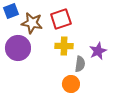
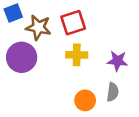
purple star: (98, 51) -> (117, 61), turned 30
gray semicircle: (80, 64) -> (113, 92), moved

